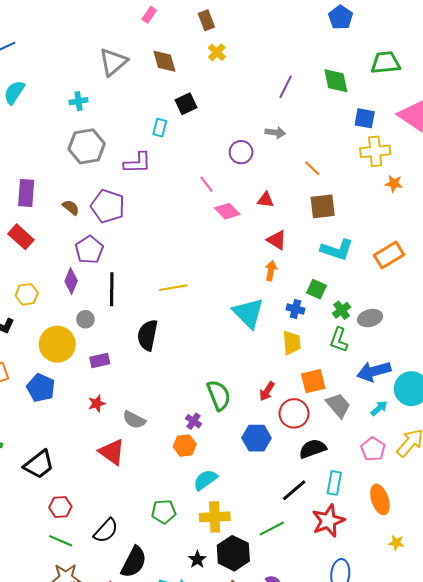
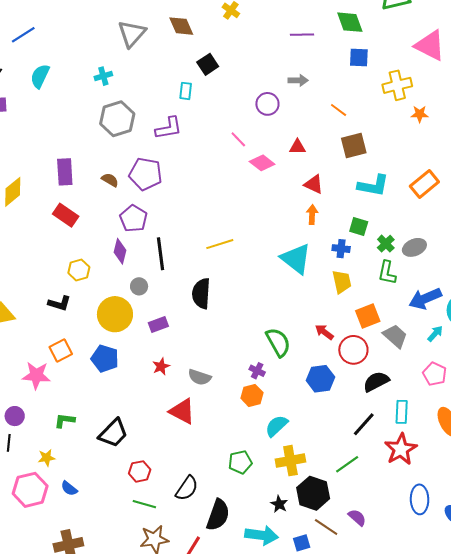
purple line: (286, 87) -> (302, 35), turned 70
blue square: (365, 118) -> (359, 57), moved
red arrow: (267, 391) -> (324, 332), turned 102

